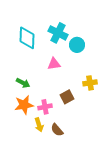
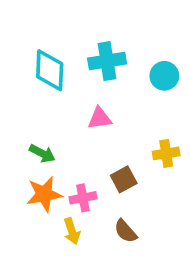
cyan cross: (58, 33) -> (107, 61), turned -36
cyan circle: (77, 45) -> (164, 76), moved
brown semicircle: (57, 130) -> (126, 231), moved

